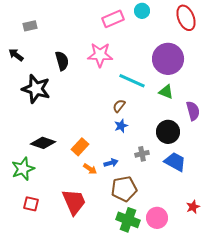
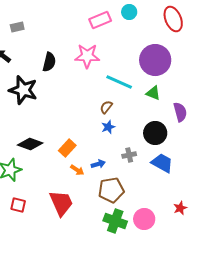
black semicircle: (62, 61) -> (49, 62), turned 30

